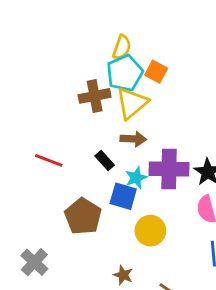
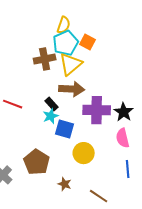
brown arrow: (133, 139) -> (72, 89), size x1.4
cyan star: (136, 178) -> (51, 116), moved
brown pentagon: (83, 216) -> (37, 162), moved

